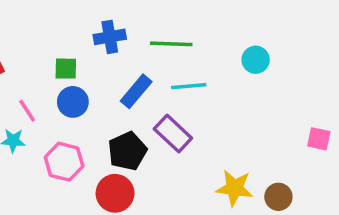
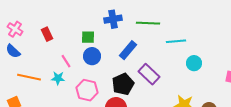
cyan circle: (256, 60) -> (194, 63), moved
cyan line: (189, 86) -> (176, 41), moved

